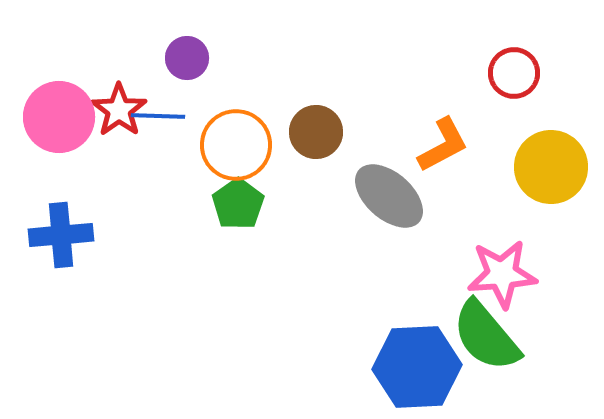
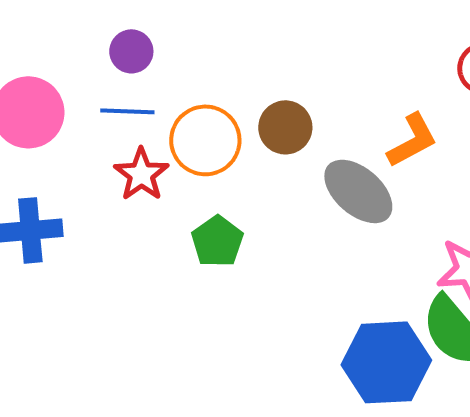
purple circle: (187, 58) -> (131, 51), moved
red star: (119, 110) -> (141, 174), moved
green pentagon: (238, 204) -> (217, 241), moved

